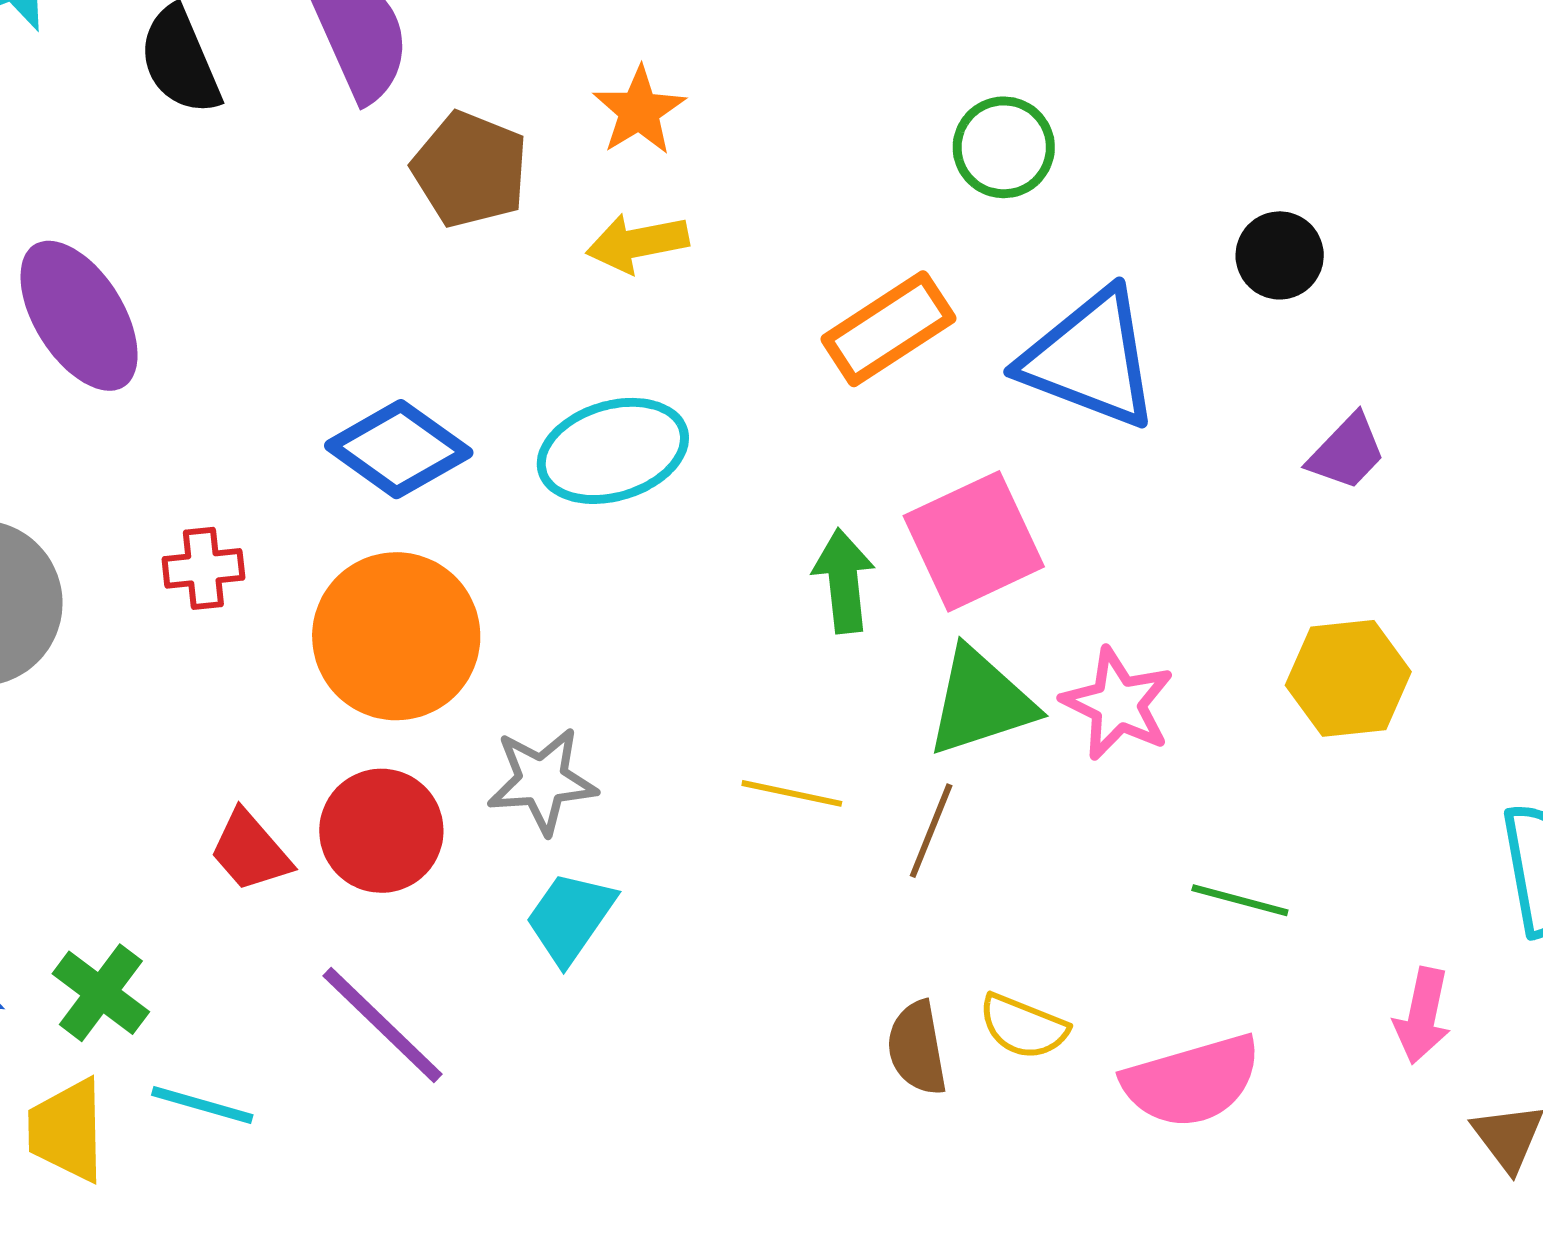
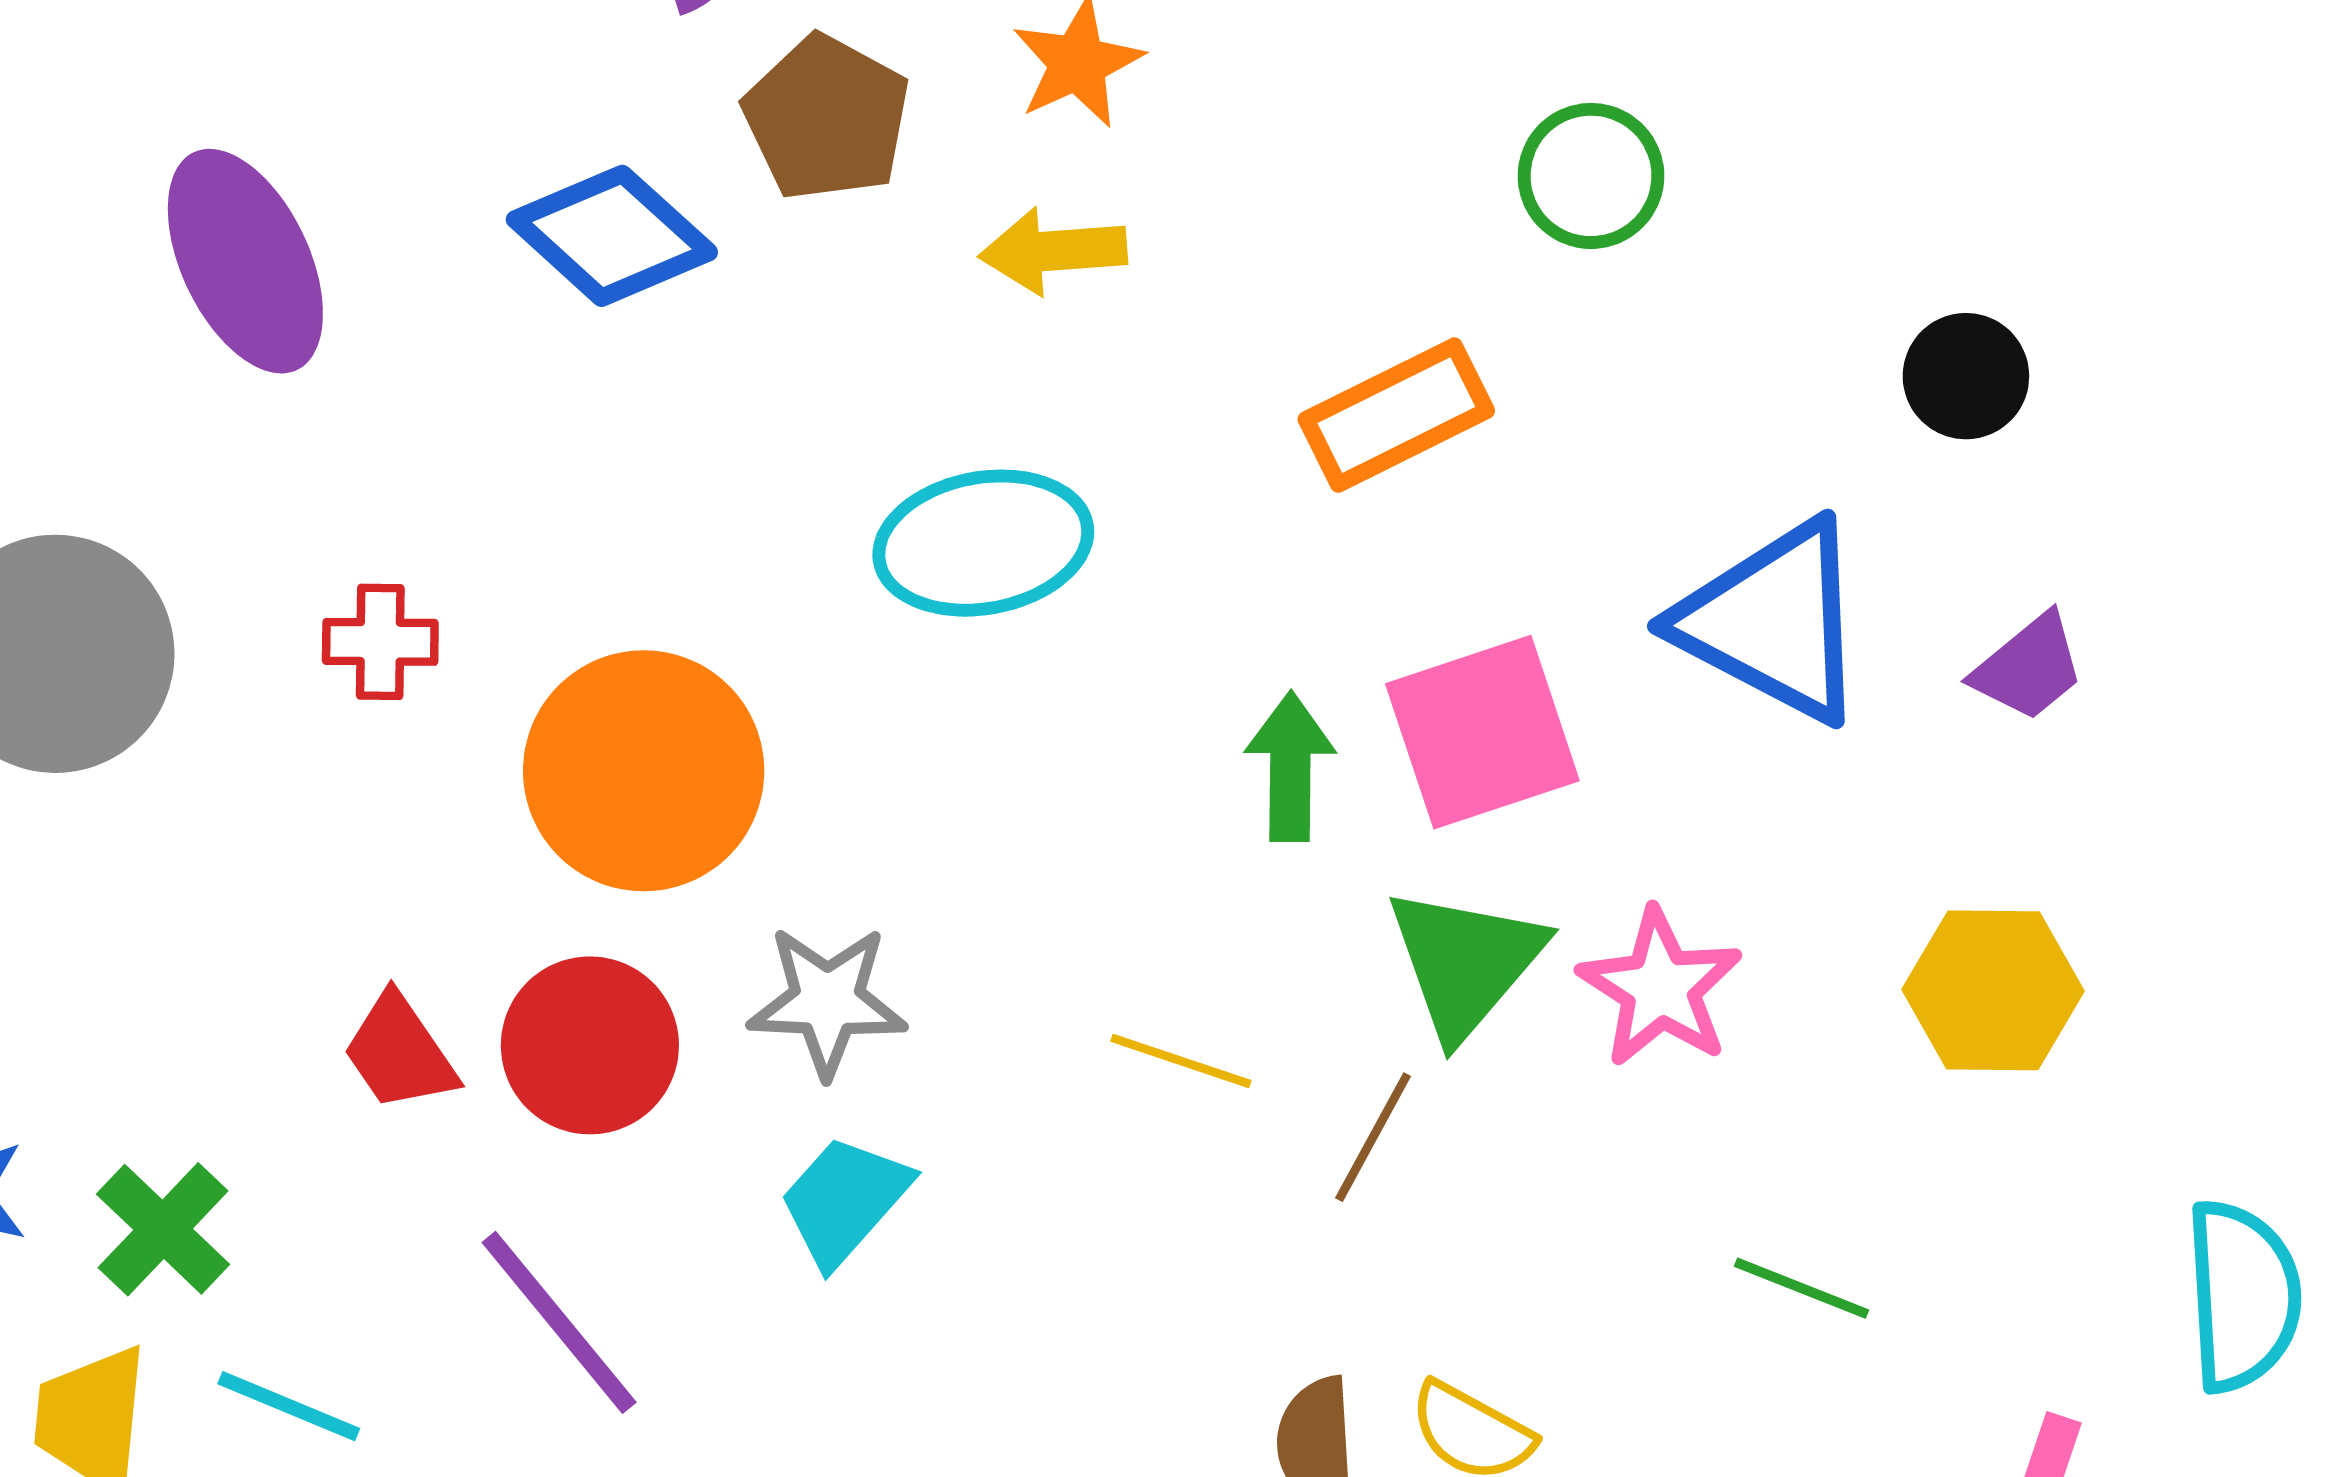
blue triangle: (1090, 359) -> (1773, 621), moved
blue diamond: (399, 449) -> (612, 236), moved
green triangle: (981, 702) -> (1465, 962), turned -38

